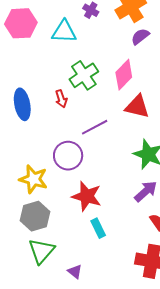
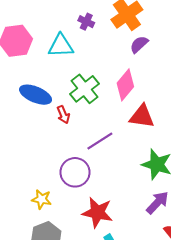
blue ellipse: (22, 104) -> (36, 95), moved, turned -52
yellow star: (33, 179) -> (41, 199), size x0.7

